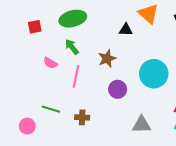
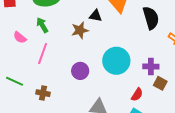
brown star: (107, 59) -> (80, 30), moved

